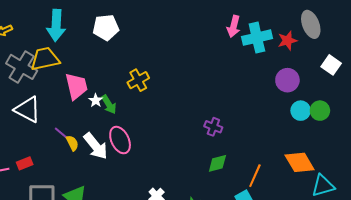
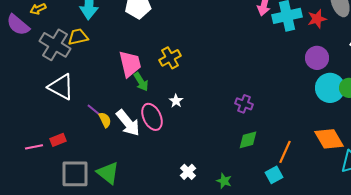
yellow trapezoid: (45, 59) -> (78, 37), size x0.7
pink trapezoid: (76, 86) -> (130, 64), moved
white star: (96, 100) -> (176, 101), moved
cyan circle: (301, 111) -> (330, 88), size x1.5

